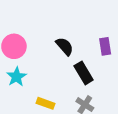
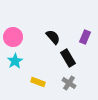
purple rectangle: (105, 46) -> (85, 37), turned 32

